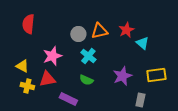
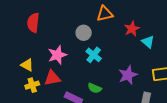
orange triangle: (99, 31) -> (105, 14), moved
green semicircle: (86, 80) -> (95, 88), moved
yellow cross: (27, 86) -> (32, 85), turned -32

